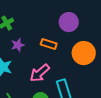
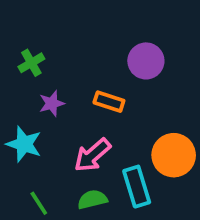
orange circle: (84, 53) -> (174, 155), moved

